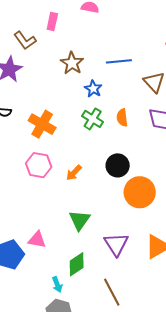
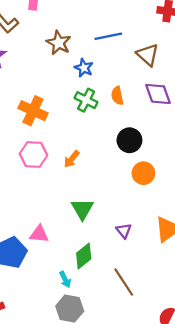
black circle: (118, 165) -> (129, 140), moved
orange circle: (140, 192) -> (143, 173), size x0.7
purple triangle: (116, 244) -> (124, 231), size x0.6

